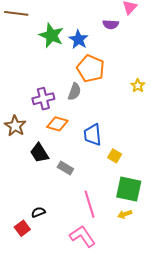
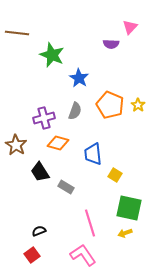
blue star: (79, 39) -> (79, 78), moved
orange pentagon: (91, 69) -> (110, 105), moved
red square: (22, 228) -> (32, 255), moved

